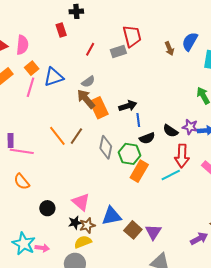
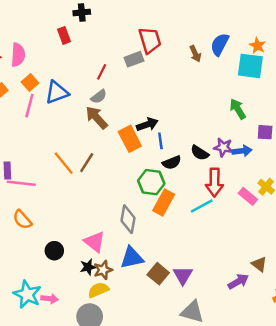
red line: (90, 49) -> (102, 72), moved
orange rectangle: (99, 108) -> (130, 139), moved
gray diamond: (106, 147) -> (128, 219), moved

